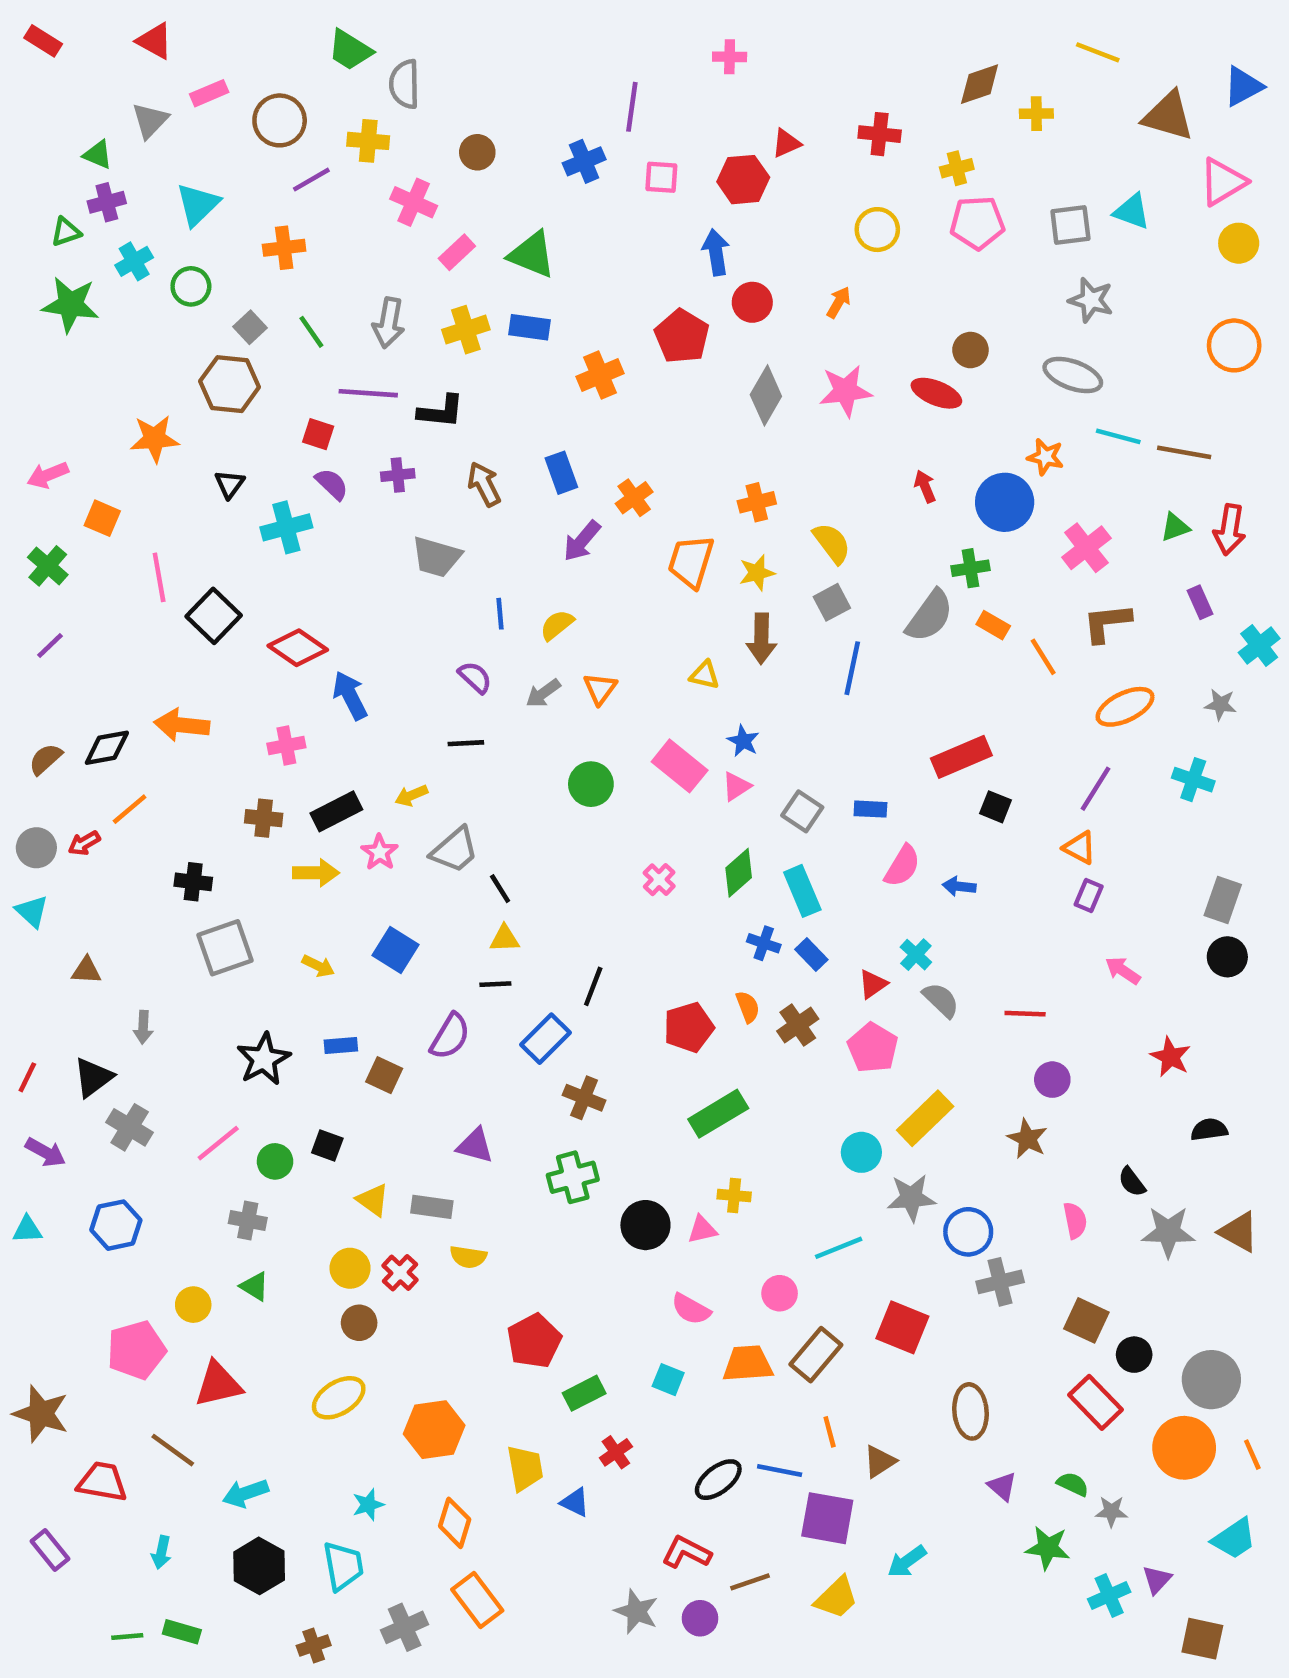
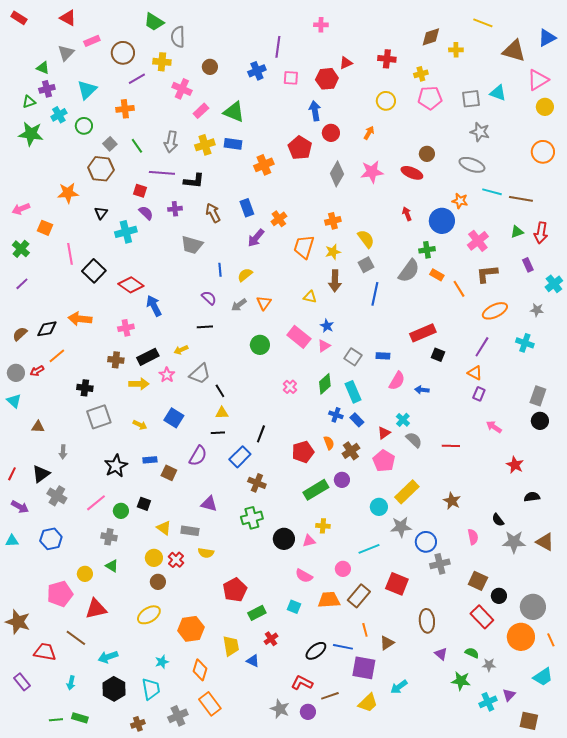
purple circle: (1052, 1080) -> (342, 480), moved

